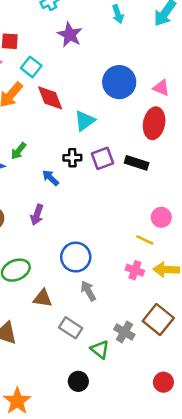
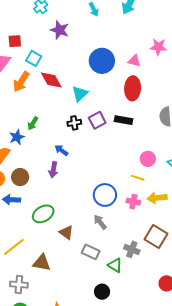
blue arrow: (51, 178) -> (61, 150), moved
blue circle: (76, 257) -> (105, 195), moved
brown triangle: (43, 298) -> (66, 232), turned 35

